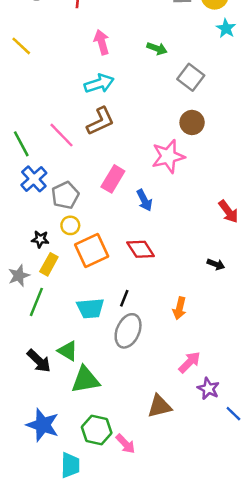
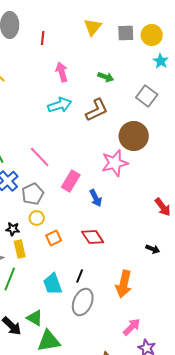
gray square: (191, 77) -> (147, 96), moved
brown L-shape: (100, 121) -> (97, 110), moved
brown circle: (192, 122) -> (134, 136), size x1.5
pink line: (61, 135) -> (40, 157), moved
orange square: (92, 251) -> (54, 238), size x0.6
yellow rectangle: (49, 264) -> (20, 249), turned -42
cyan trapezoid: (90, 308) -> (53, 284), turned 75
orange arrow: (179, 308) -> (124, 284), size x1.5

